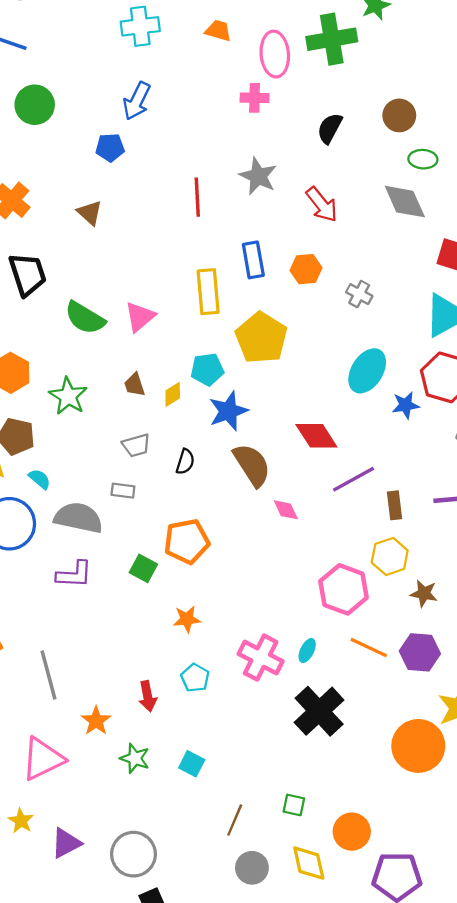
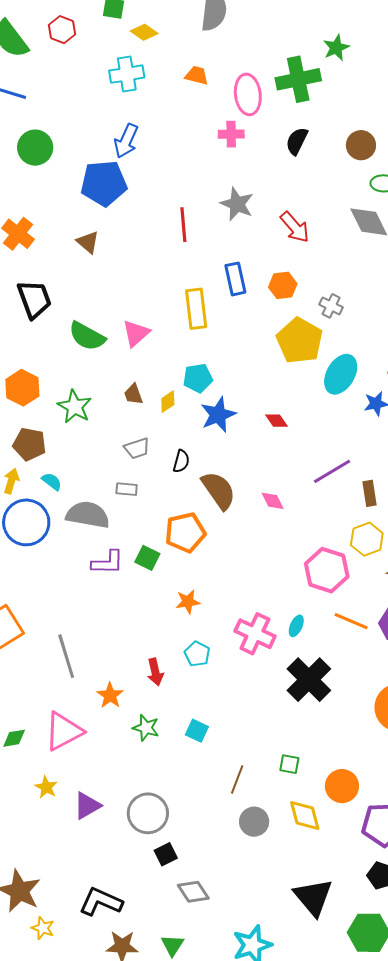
black semicircle: (330, 128) -> (297, 141), moved
blue pentagon: (110, 148) -> (104, 183), size x1.8
yellow pentagon: (261, 338) -> (300, 341), moved
red diamond: (316, 436) -> (276, 421), moved, size x0.6
brown semicircle: (252, 465) -> (219, 490), moved
purple L-shape: (74, 574) -> (108, 563), moved

